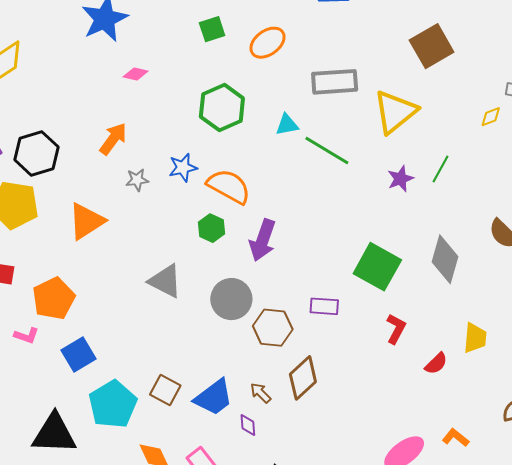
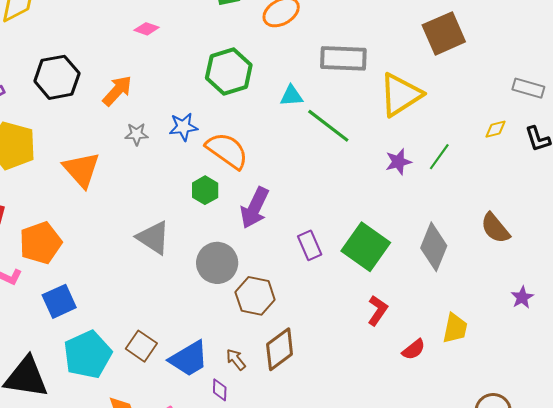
yellow diamond: (491, 117) -> (496, 129), moved
black hexagon: (37, 153) -> (57, 77), moved
orange triangle: (86, 221) -> (81, 170), turned -45
purple rectangle: (324, 306) -> (310, 245), moved, turned 56

